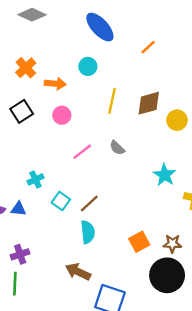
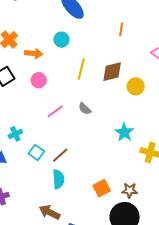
orange line: (148, 47) -> (121, 29), moved, turned -40

